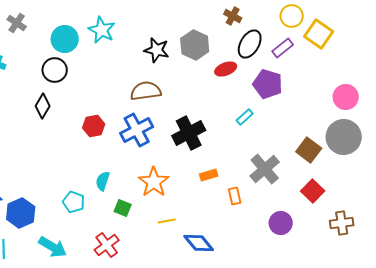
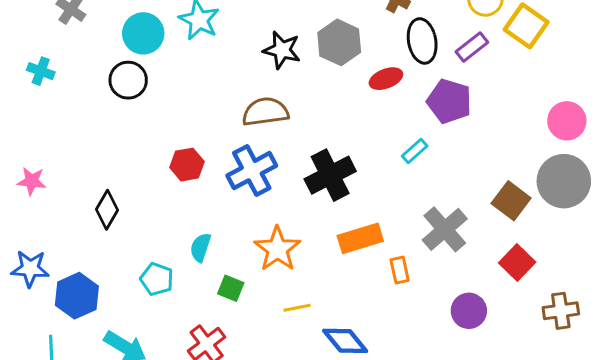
black ellipse: (250, 44) -> (422, 41), turned -40
black diamond: (43, 106) -> (107, 210), moved
orange rectangle: (209, 175) -> (360, 238), size x1.6

